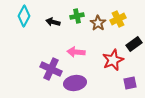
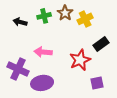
brown star: (98, 23) -> (65, 13), moved

